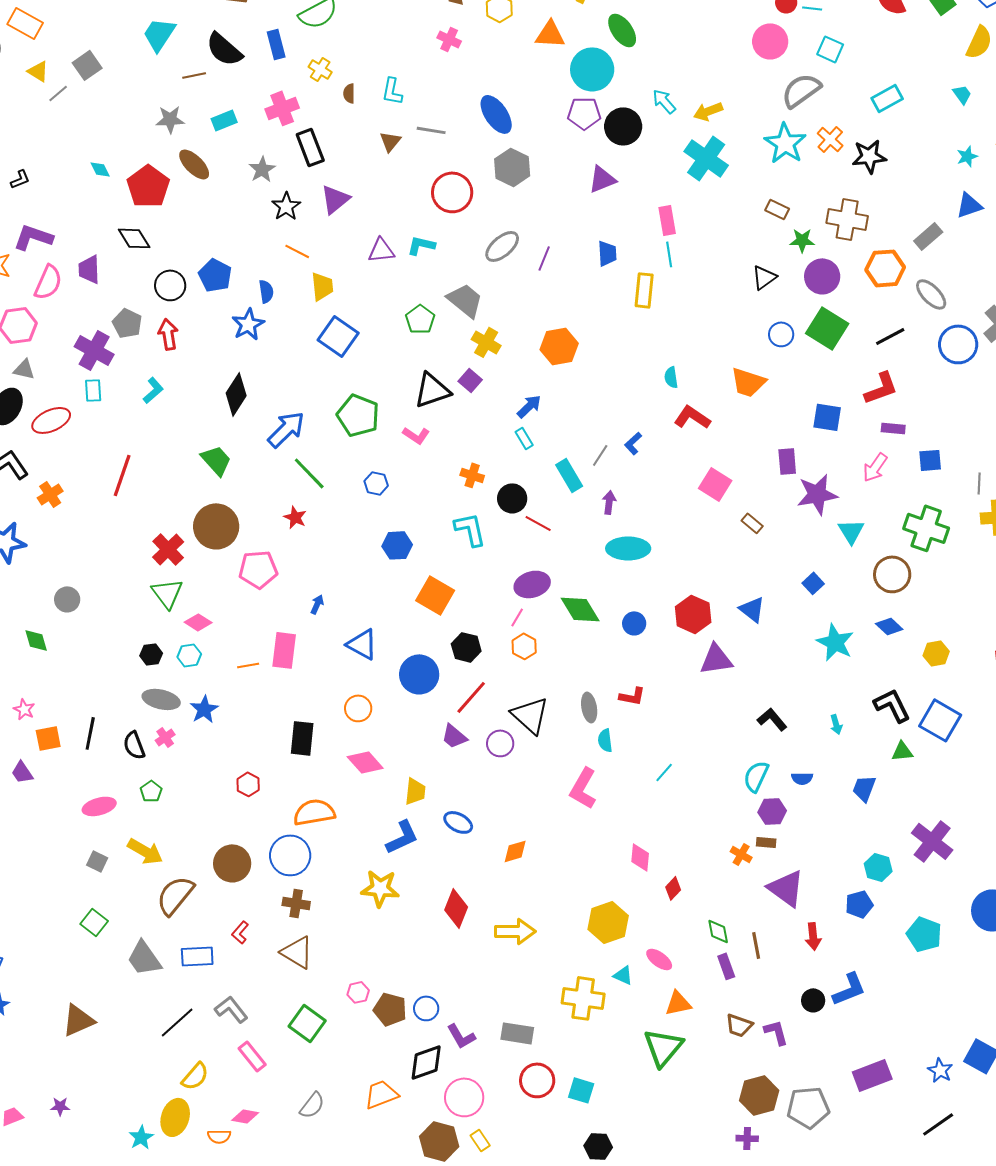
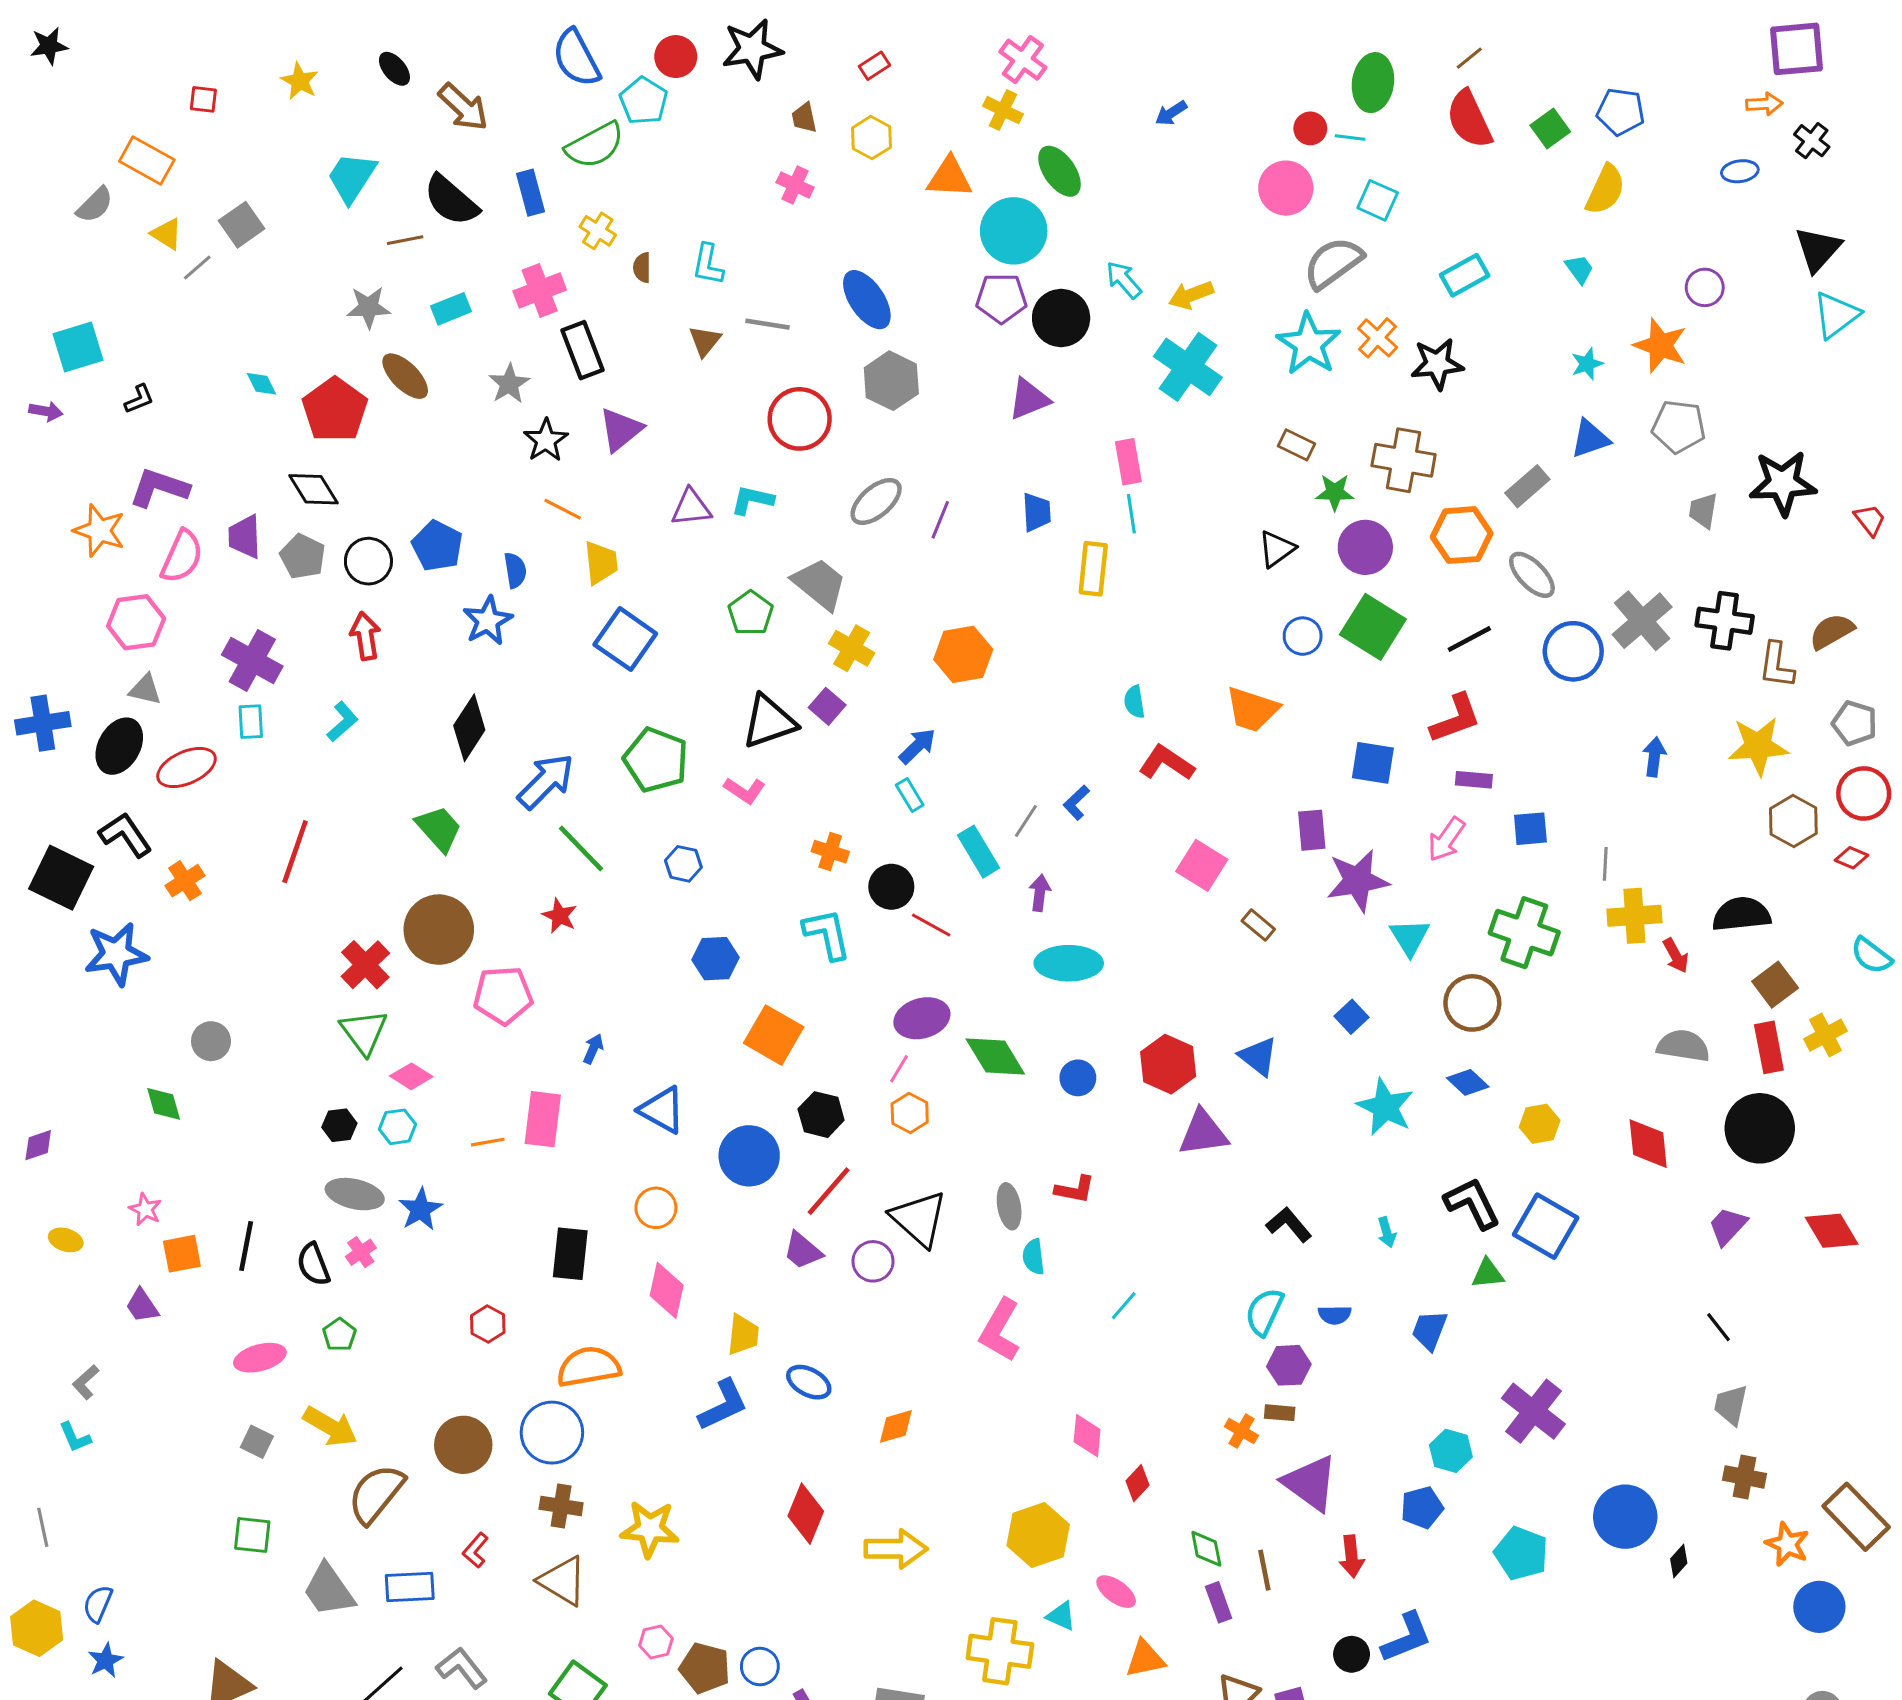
gray pentagon: (127, 323) -> (303, 557), moved
pink diamond: (365, 762) -> (667, 1290), turned 54
yellow star: (380, 888) -> (650, 1529), moved
green square: (94, 922) -> (252, 1535), turned -32

